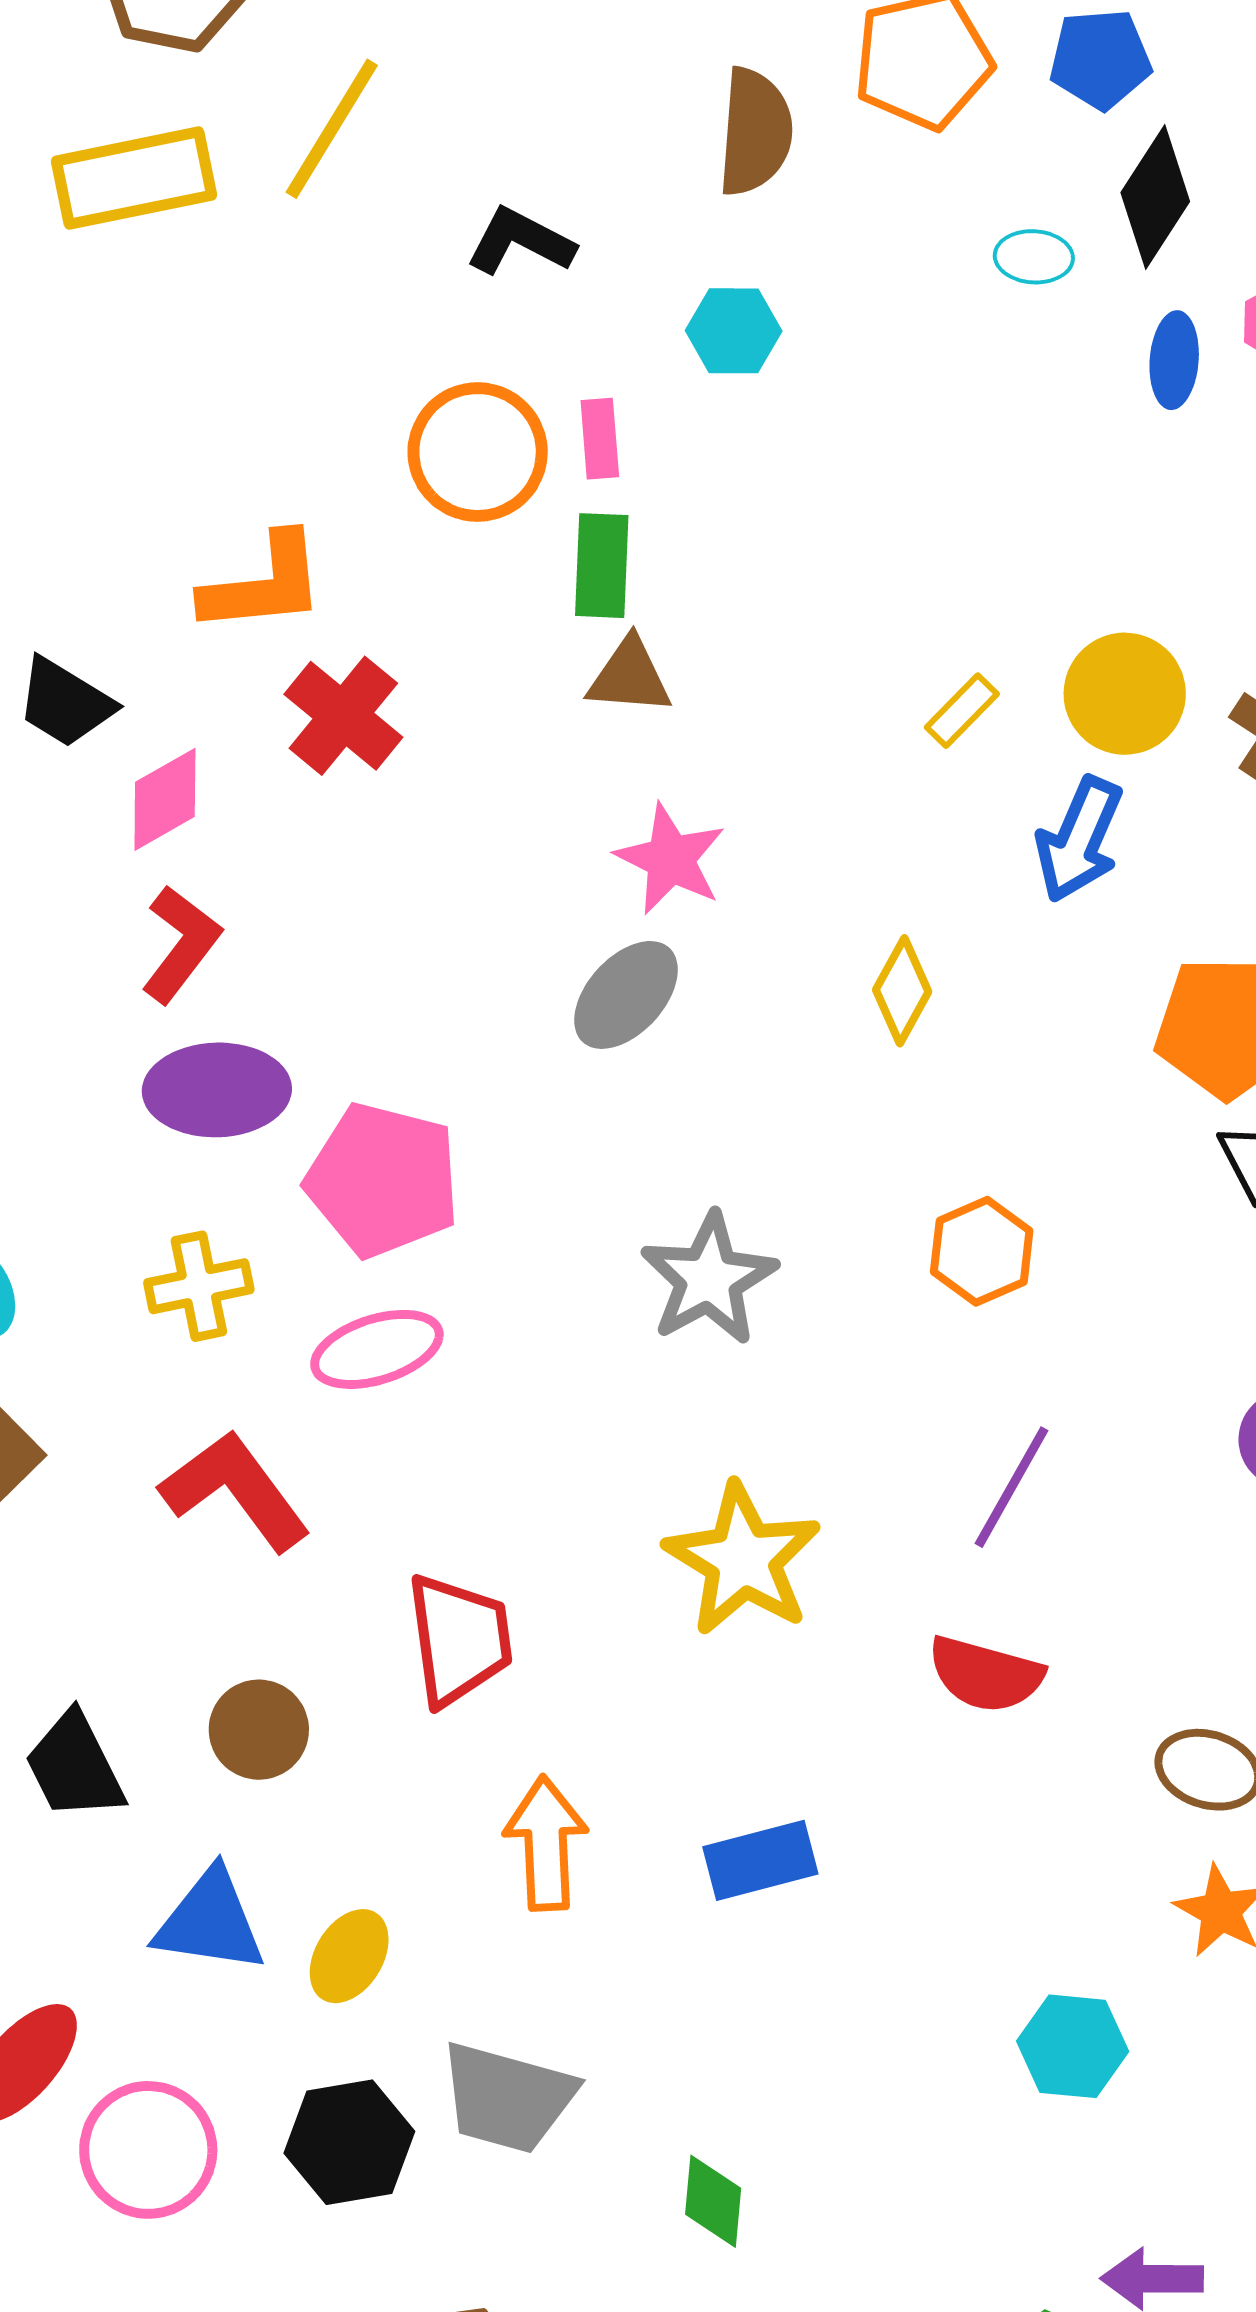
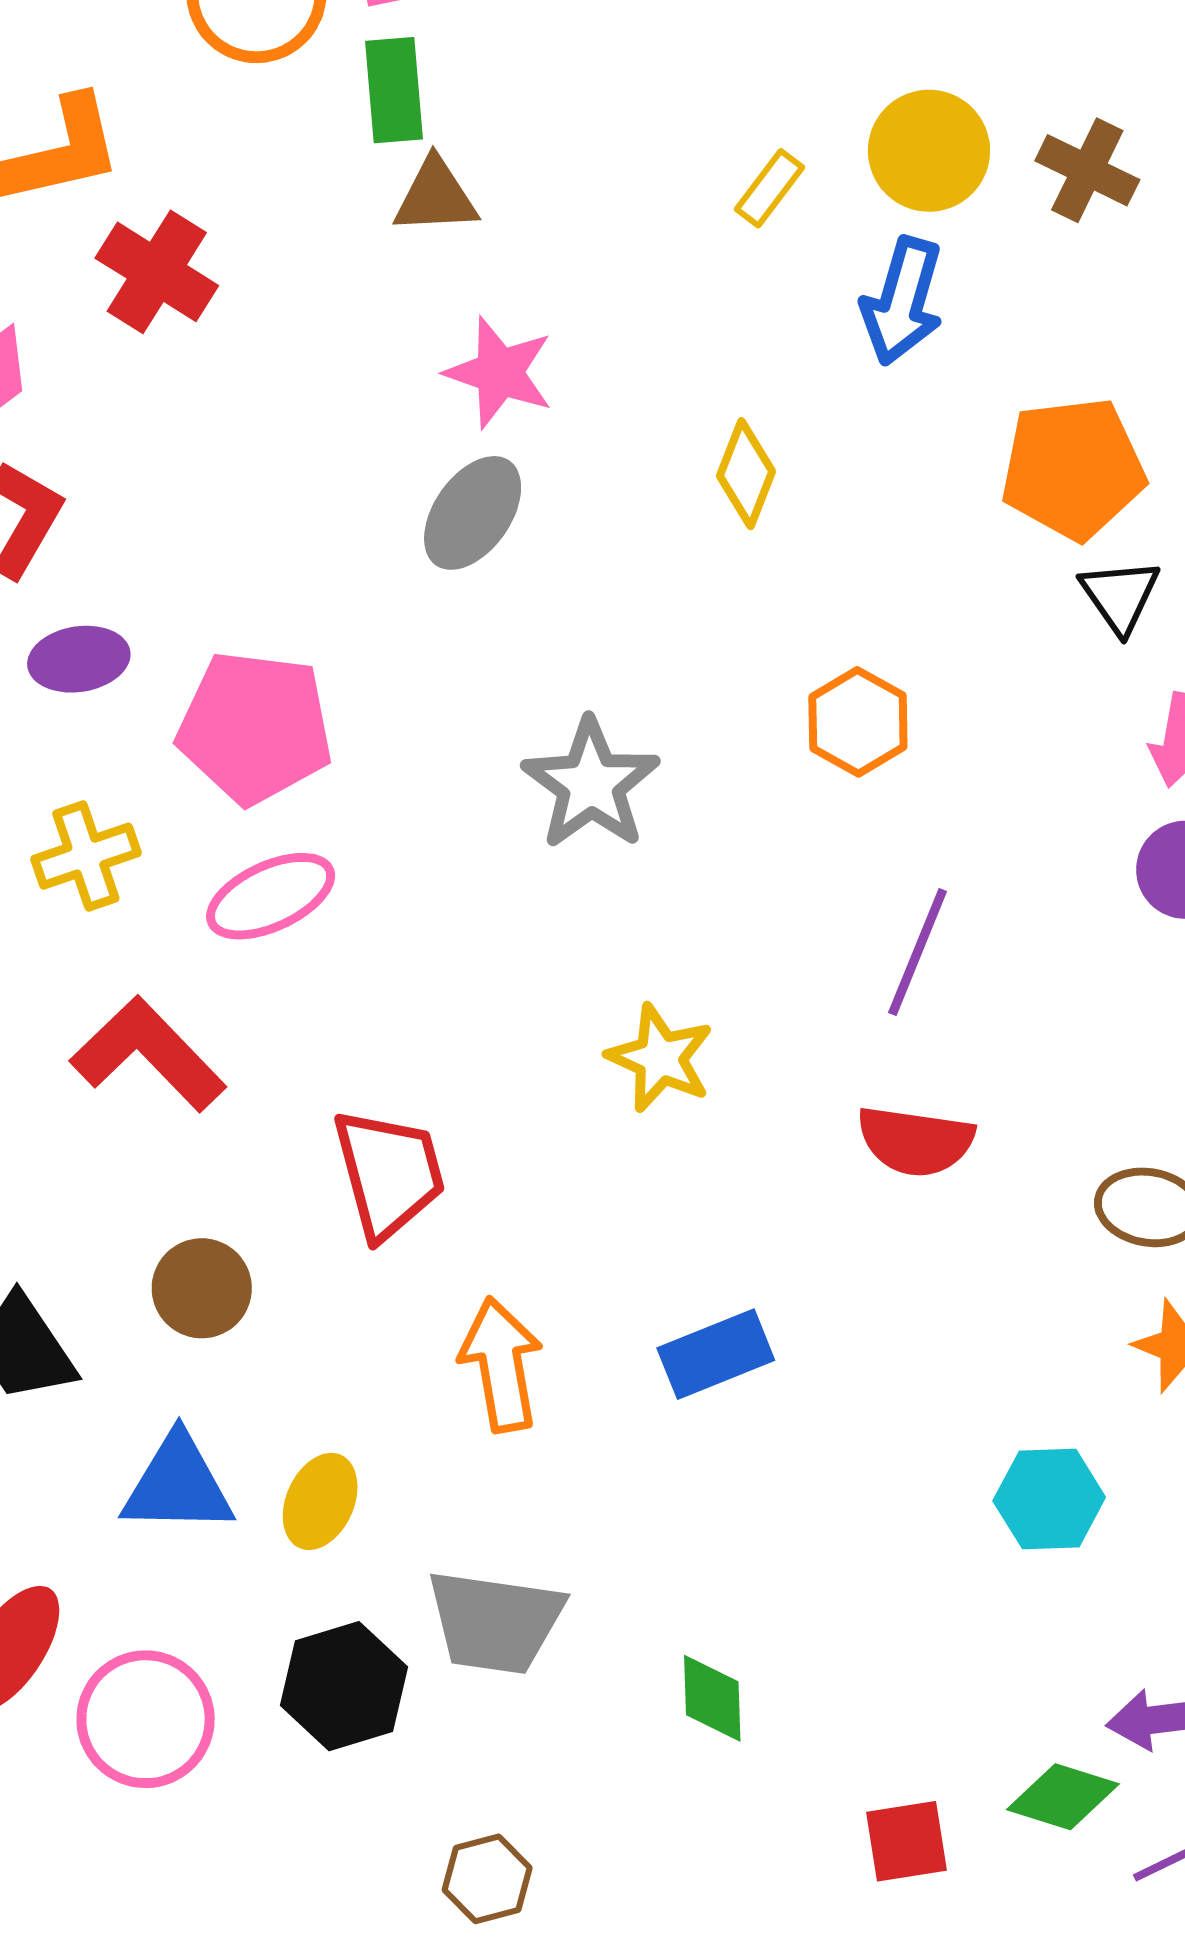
purple ellipse: (217, 1090) -> (79, 659), size x0.7
yellow star: (743, 1560) -> (660, 1058), size x0.7

